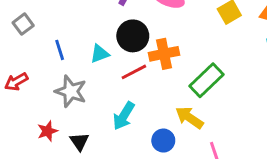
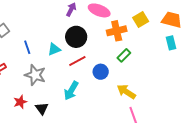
orange cross: (164, 54) -> (117, 31), moved
green rectangle: (206, 80) -> (124, 55), moved, size x0.6
yellow arrow: (189, 118) -> (126, 92), moved
blue circle: (163, 141) -> (101, 72), moved

